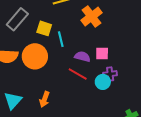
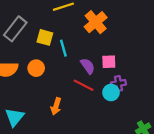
orange circle: (35, 56) -> (36, 68), size x0.6
purple semicircle: (82, 57) -> (88, 66), turned 42
orange arrow: (44, 99) -> (56, 106), moved

